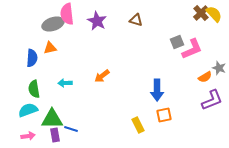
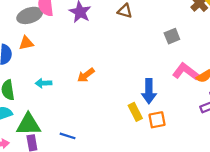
pink L-shape: (192, 49) -> (186, 72), moved, turned -120
yellow rectangle: (138, 125) -> (135, 112), moved
blue line: (71, 129) -> (68, 136), moved

